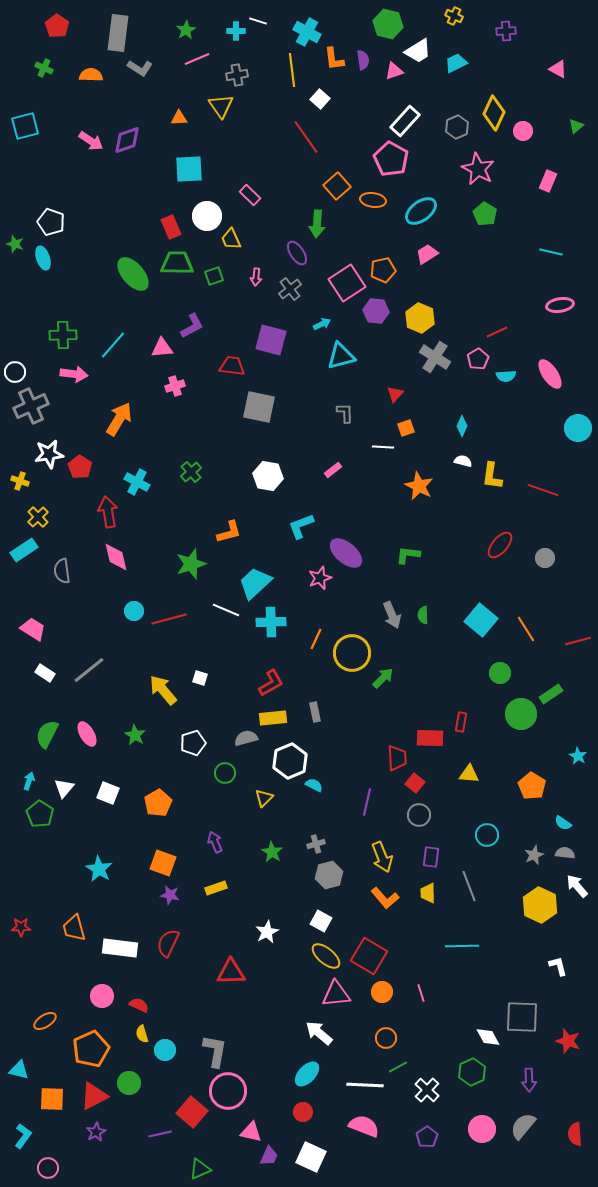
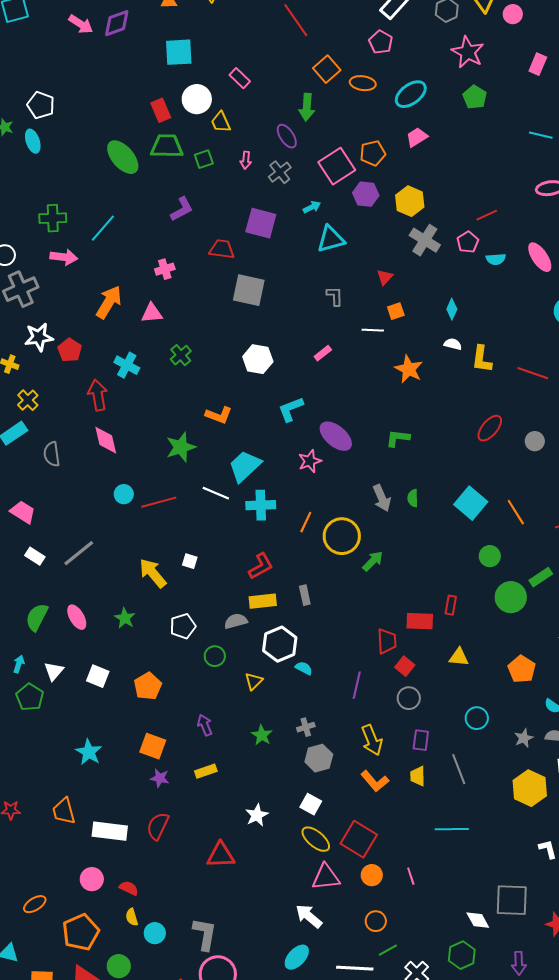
pink pentagon: (391, 159) -> (381, 42), size x0.7
pink triangle: (162, 348) -> (152, 313), moved
orange L-shape: (229, 532) -> (219, 415), turned 36

